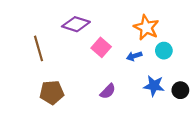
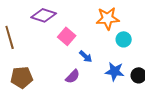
orange star: (146, 27) -> (108, 18), turned -30
blue arrow: (134, 56) -> (86, 56), moved, turned -120

